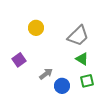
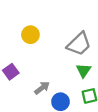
green triangle: (82, 59) -> (84, 71), turned 32

